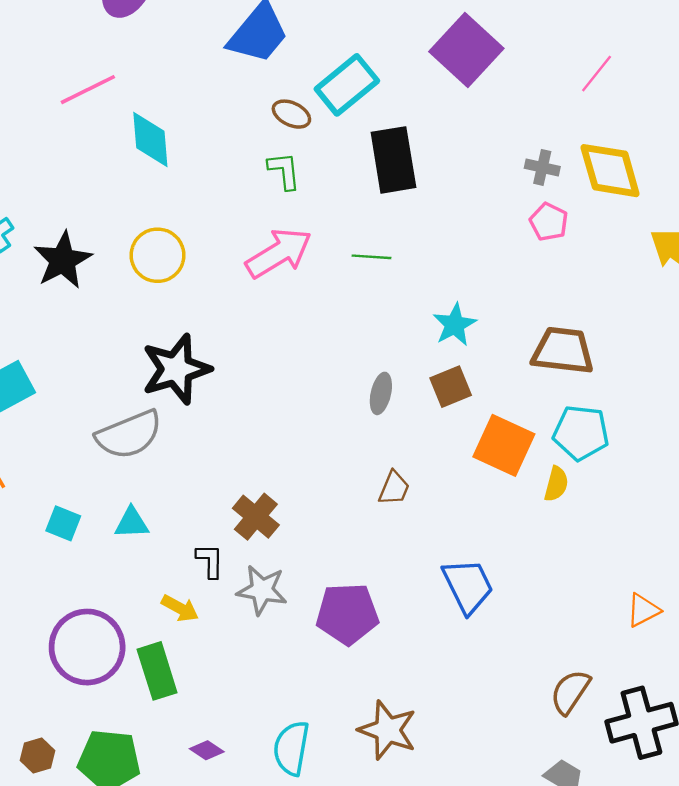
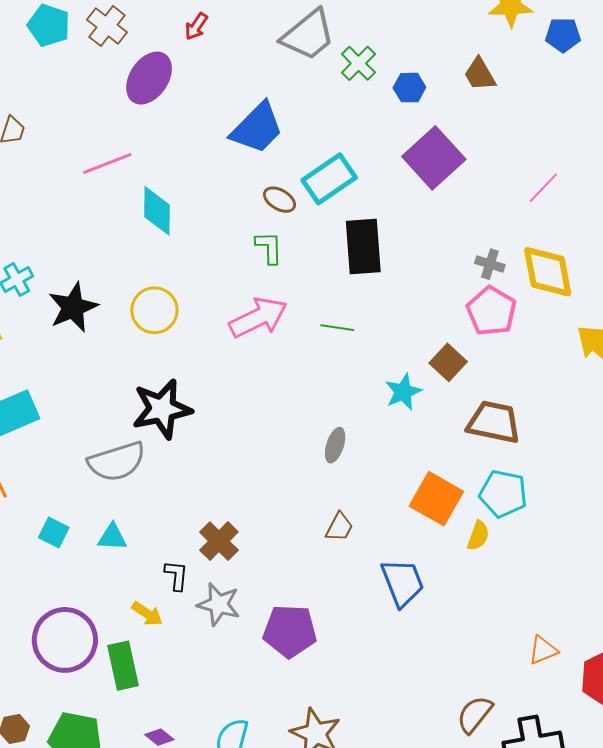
pink pentagon: (549, 222) -> (491, 311), size x1.5
brown square: (451, 387) -> (448, 362), moved, turned -30
blue trapezoid: (468, 586) -> (403, 582), moved

